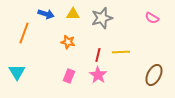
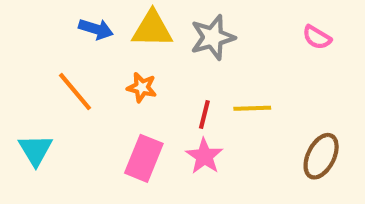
yellow triangle: (73, 14) -> (152, 29), size x1.5
orange line: (24, 33) -> (75, 92), moved, turned -60
pink rectangle: (69, 76) -> (144, 158), size x1.5

